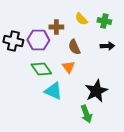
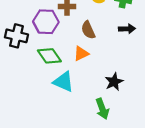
black cross: (13, 41) -> (16, 36), moved
orange triangle: (68, 67) -> (81, 54), turned 40
black star: (96, 91) -> (114, 82), size x0.7

